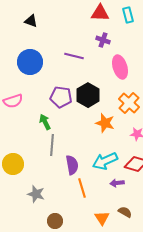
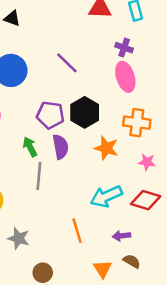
purple cross: (103, 40) -> (124, 48), moved
purple line: (74, 56) -> (67, 63), turned 30
orange cross: (129, 103) -> (137, 123), turned -35
purple semicircle: (72, 165) -> (60, 147), moved
purple arrow: (117, 183) -> (122, 236), moved

